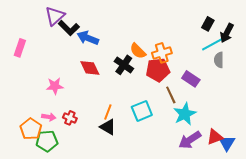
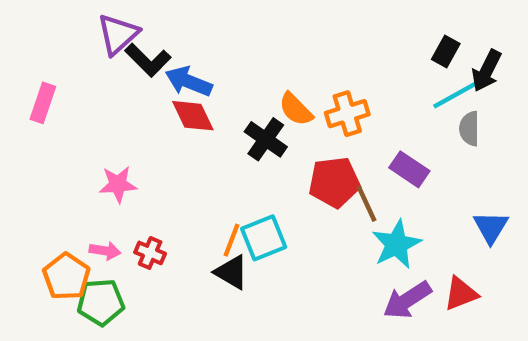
red diamond: (90, 68) -> (193, 116), moved
red pentagon: (158, 70) -> (334, 182), moved
cyan square: (142, 111) -> (264, 238), moved
blue triangle: (227, 143) -> (491, 227), moved

